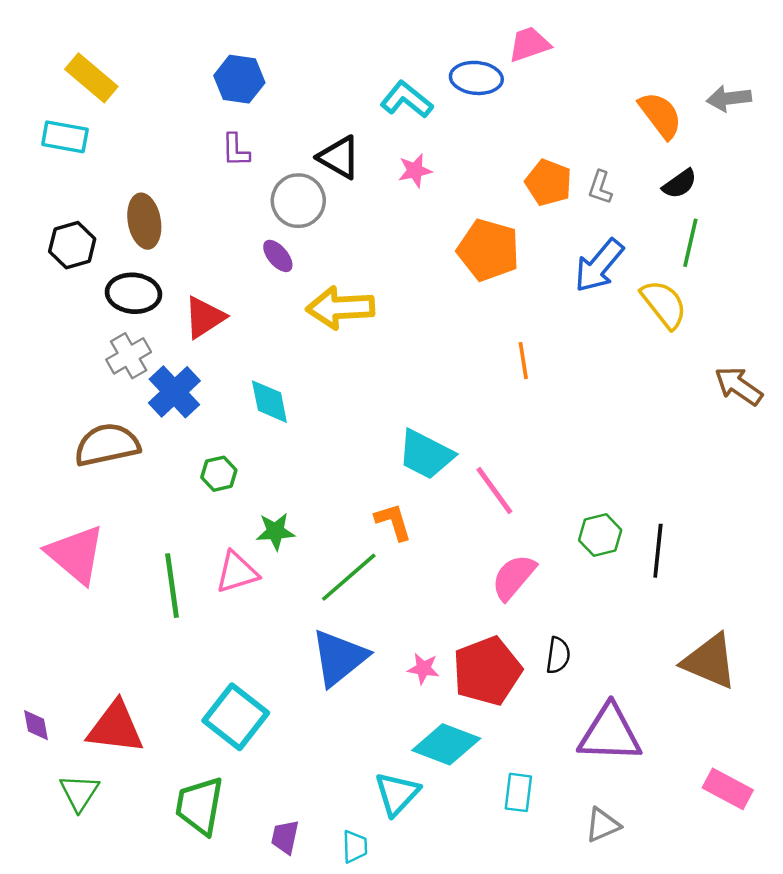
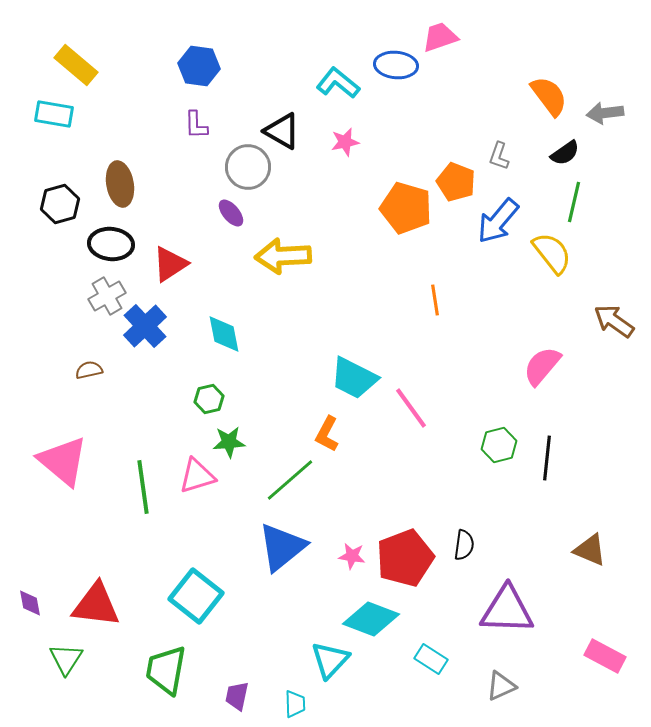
gray arrow: (729, 98) -> (605, 113), moved
orange pentagon: (548, 183) -> (456, 182), moved
brown semicircle: (107, 445) -> (89, 370), size x0.5
green hexagon: (219, 474) -> (209, 399), moved
orange L-shape: (393, 522) -> (327, 434), turned -135
pink semicircle: (514, 577) -> (542, 366), moved
brown triangle: (710, 661) -> (590, 550), size x0.7
cyan rectangle: (518, 792) -> (431, 659), turned -64

